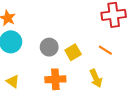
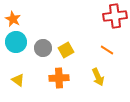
gray circle: (49, 47) -> (43, 48), moved
yellow square: (73, 52) -> (66, 50), moved

